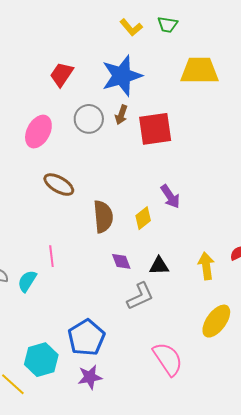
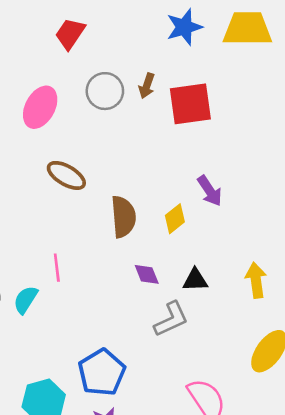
blue star: (122, 76) -> (184, 27), moved, size x0.7

